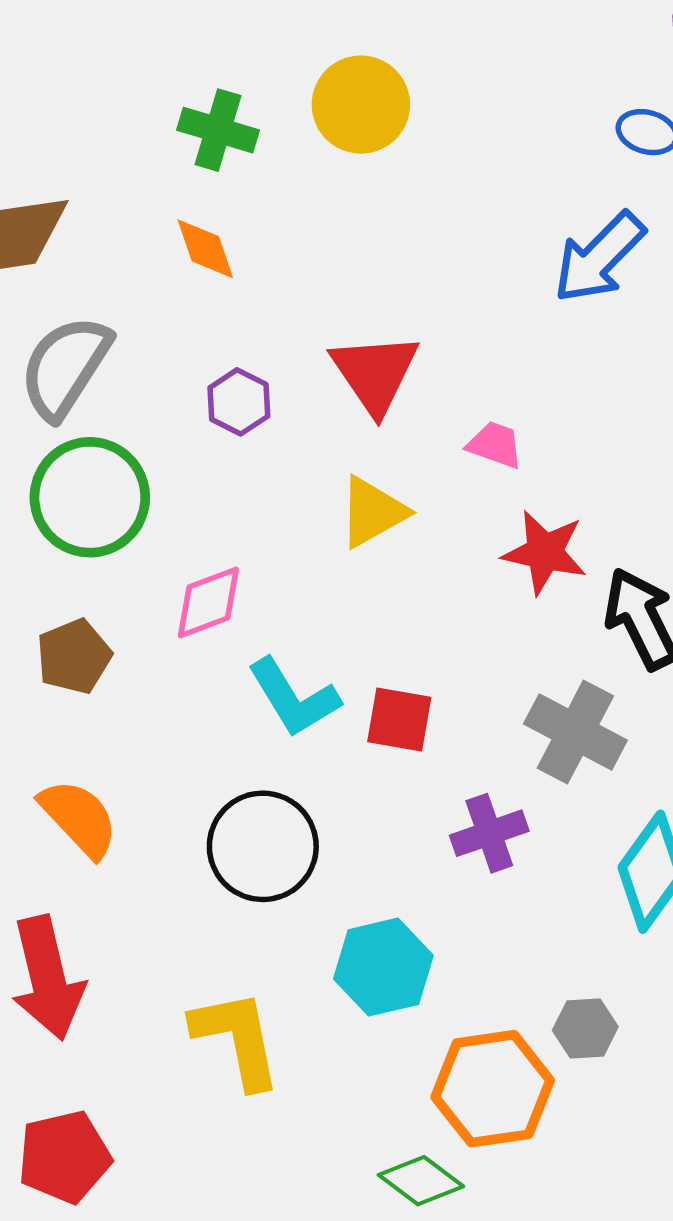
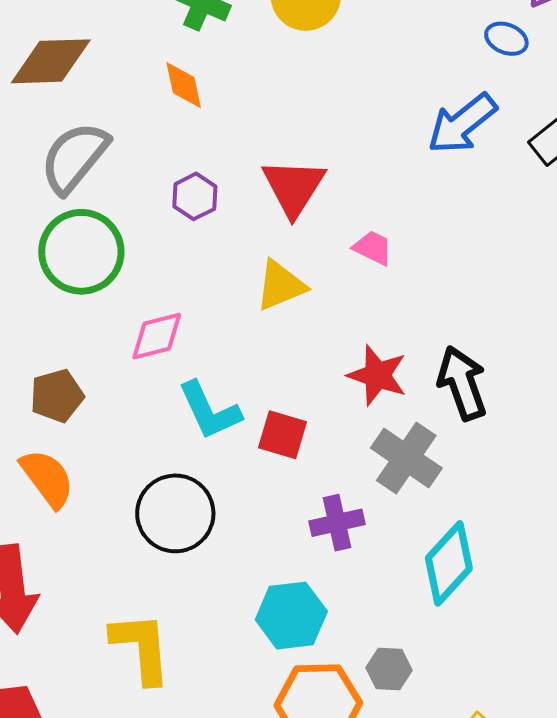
red star: (545, 552) -> (377, 375), moved
brown pentagon: (74, 656) -> (57, 396), moved
cyan hexagon: (383, 967) -> (291, 616), moved

